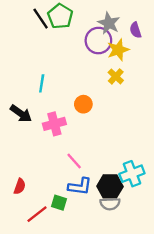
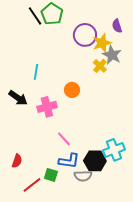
gray star: (109, 23) -> (112, 55), moved
gray semicircle: (110, 204) -> (83, 176), moved

